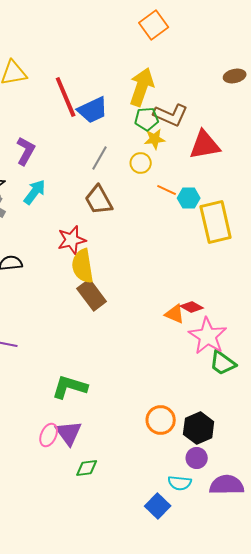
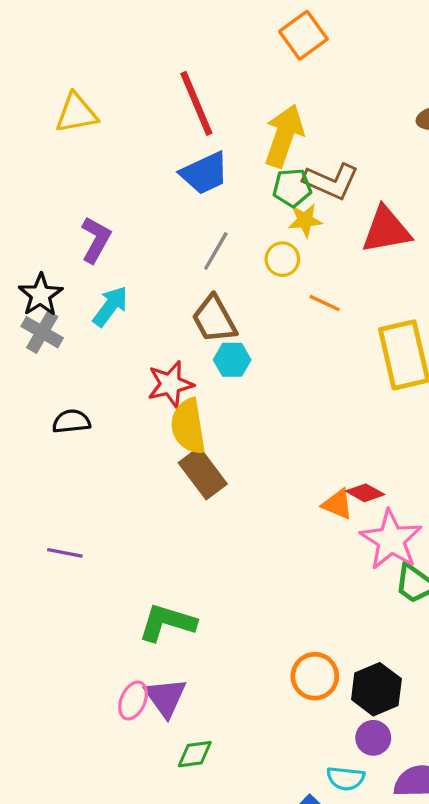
red line: (66, 97) -> (196, 103), moved
cyan hexagon: (189, 198) -> (232, 360), moved

